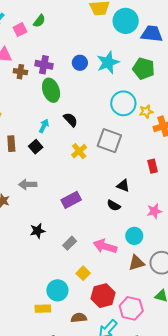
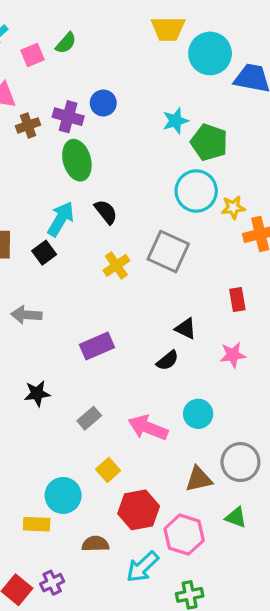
cyan star: (108, 62) -> (175, 121), size x0.7
blue circle: (80, 63) -> (103, 103), moved
green pentagon: (144, 69) -> (209, 142), moved
brown cross: (20, 72) -> (28, 125), turned -32
cyan arrow: (44, 126) -> (61, 219), size x1.5
black semicircle: (114, 205) -> (167, 360), turned -72
pink star: (154, 211) -> (233, 355), moved
brown triangle: (136, 263) -> (199, 479), moved

